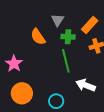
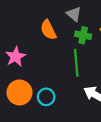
gray triangle: (57, 20) -> (74, 14), turned -32
cyan circle: (56, 101) -> (46, 97), moved

